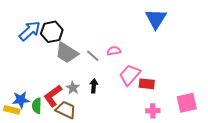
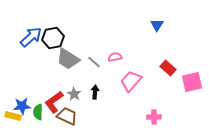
blue triangle: (156, 19) -> (157, 25), size x0.6
red rectangle: (147, 84) -> (168, 68), moved, turned 35
pink square: (187, 103) -> (192, 82), moved

